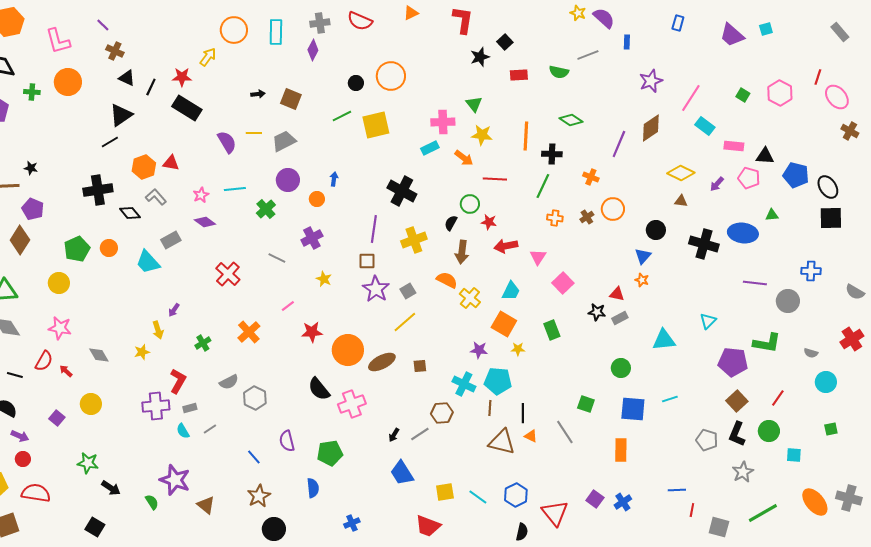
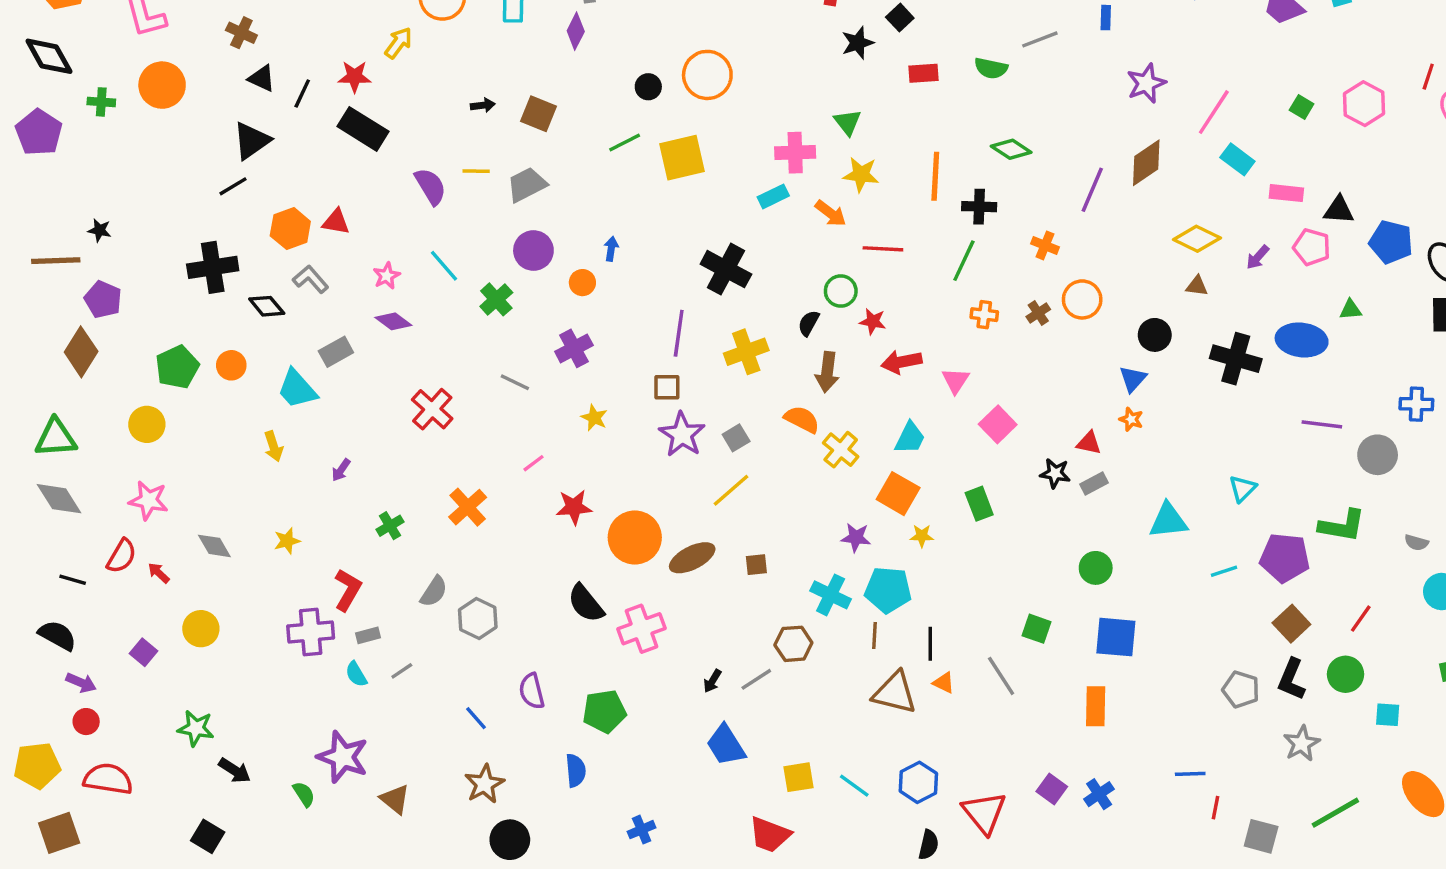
cyan line: (235, 189) -> (444, 266), turned 55
yellow arrow: (158, 330) -> (273, 446), moved
gray semicircle: (229, 382) -> (434, 592), turned -30
cyan line: (670, 399) -> (1224, 571), moved

